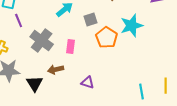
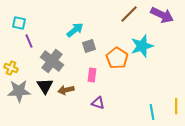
gray square: (91, 20) -> (89, 46), moved
pink rectangle: (71, 47) -> (92, 75), moved
black triangle: (35, 84) -> (45, 86), moved

